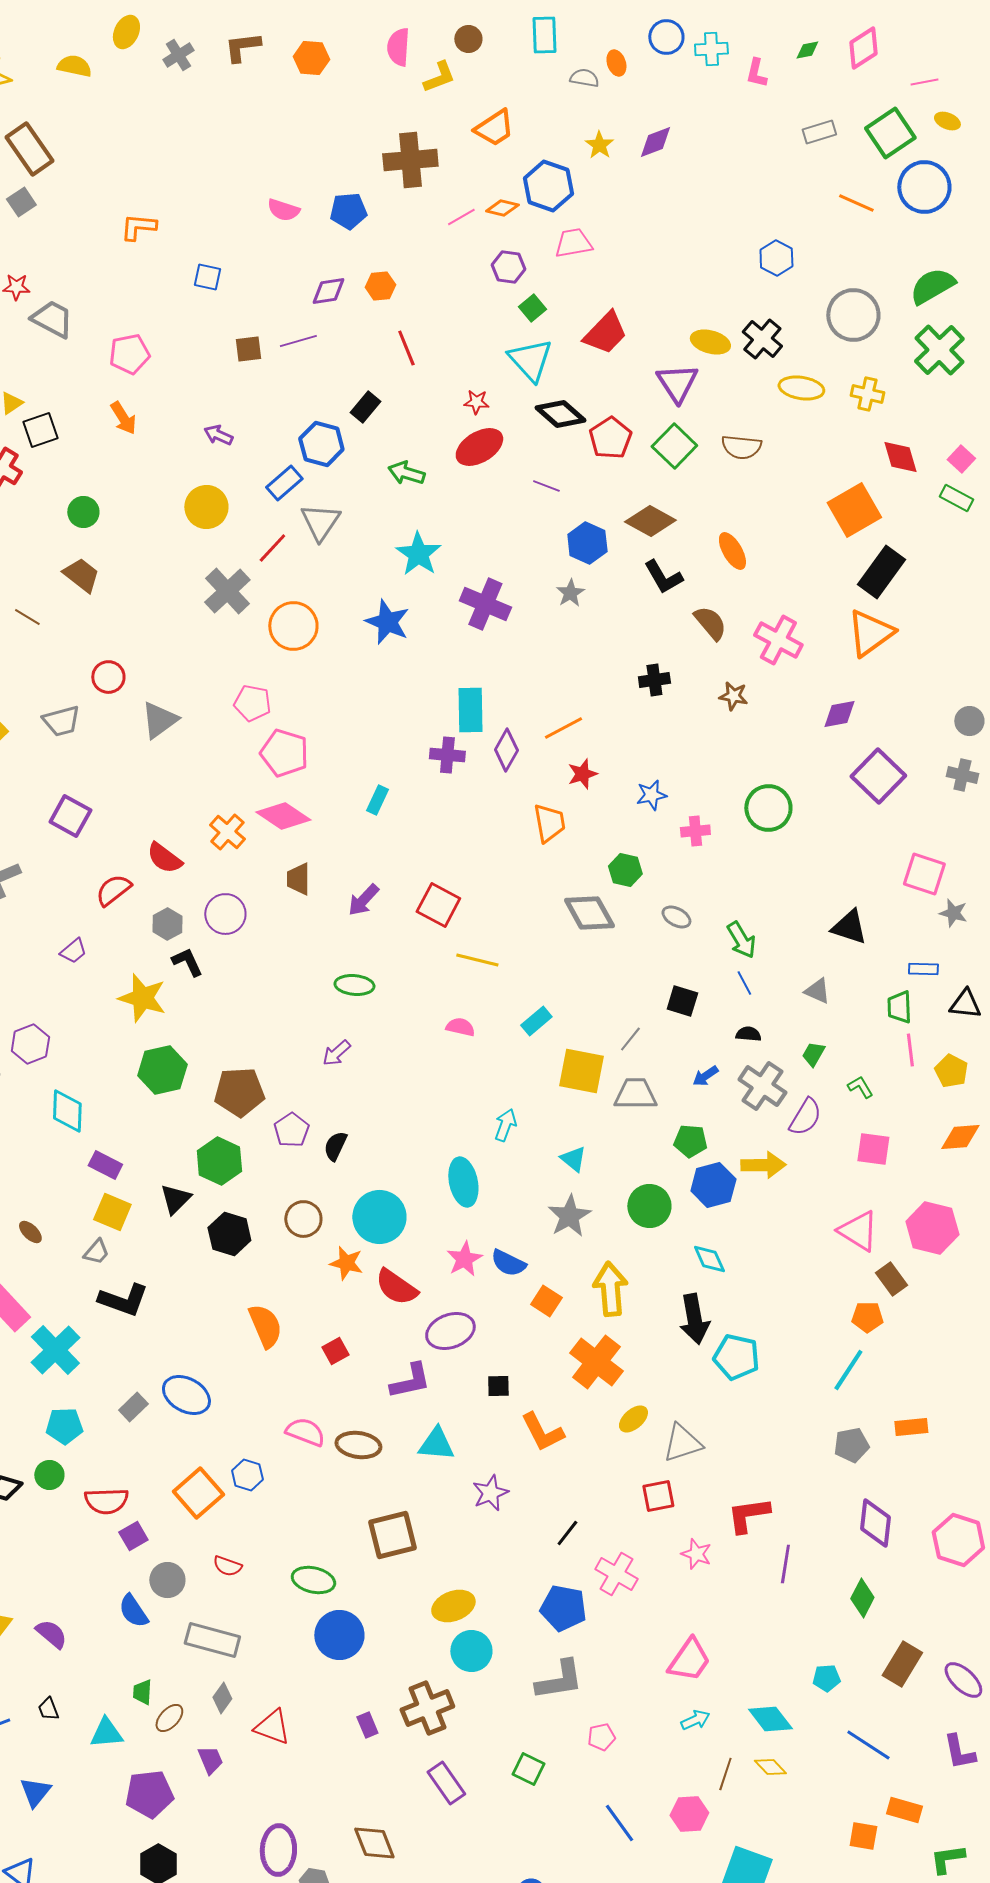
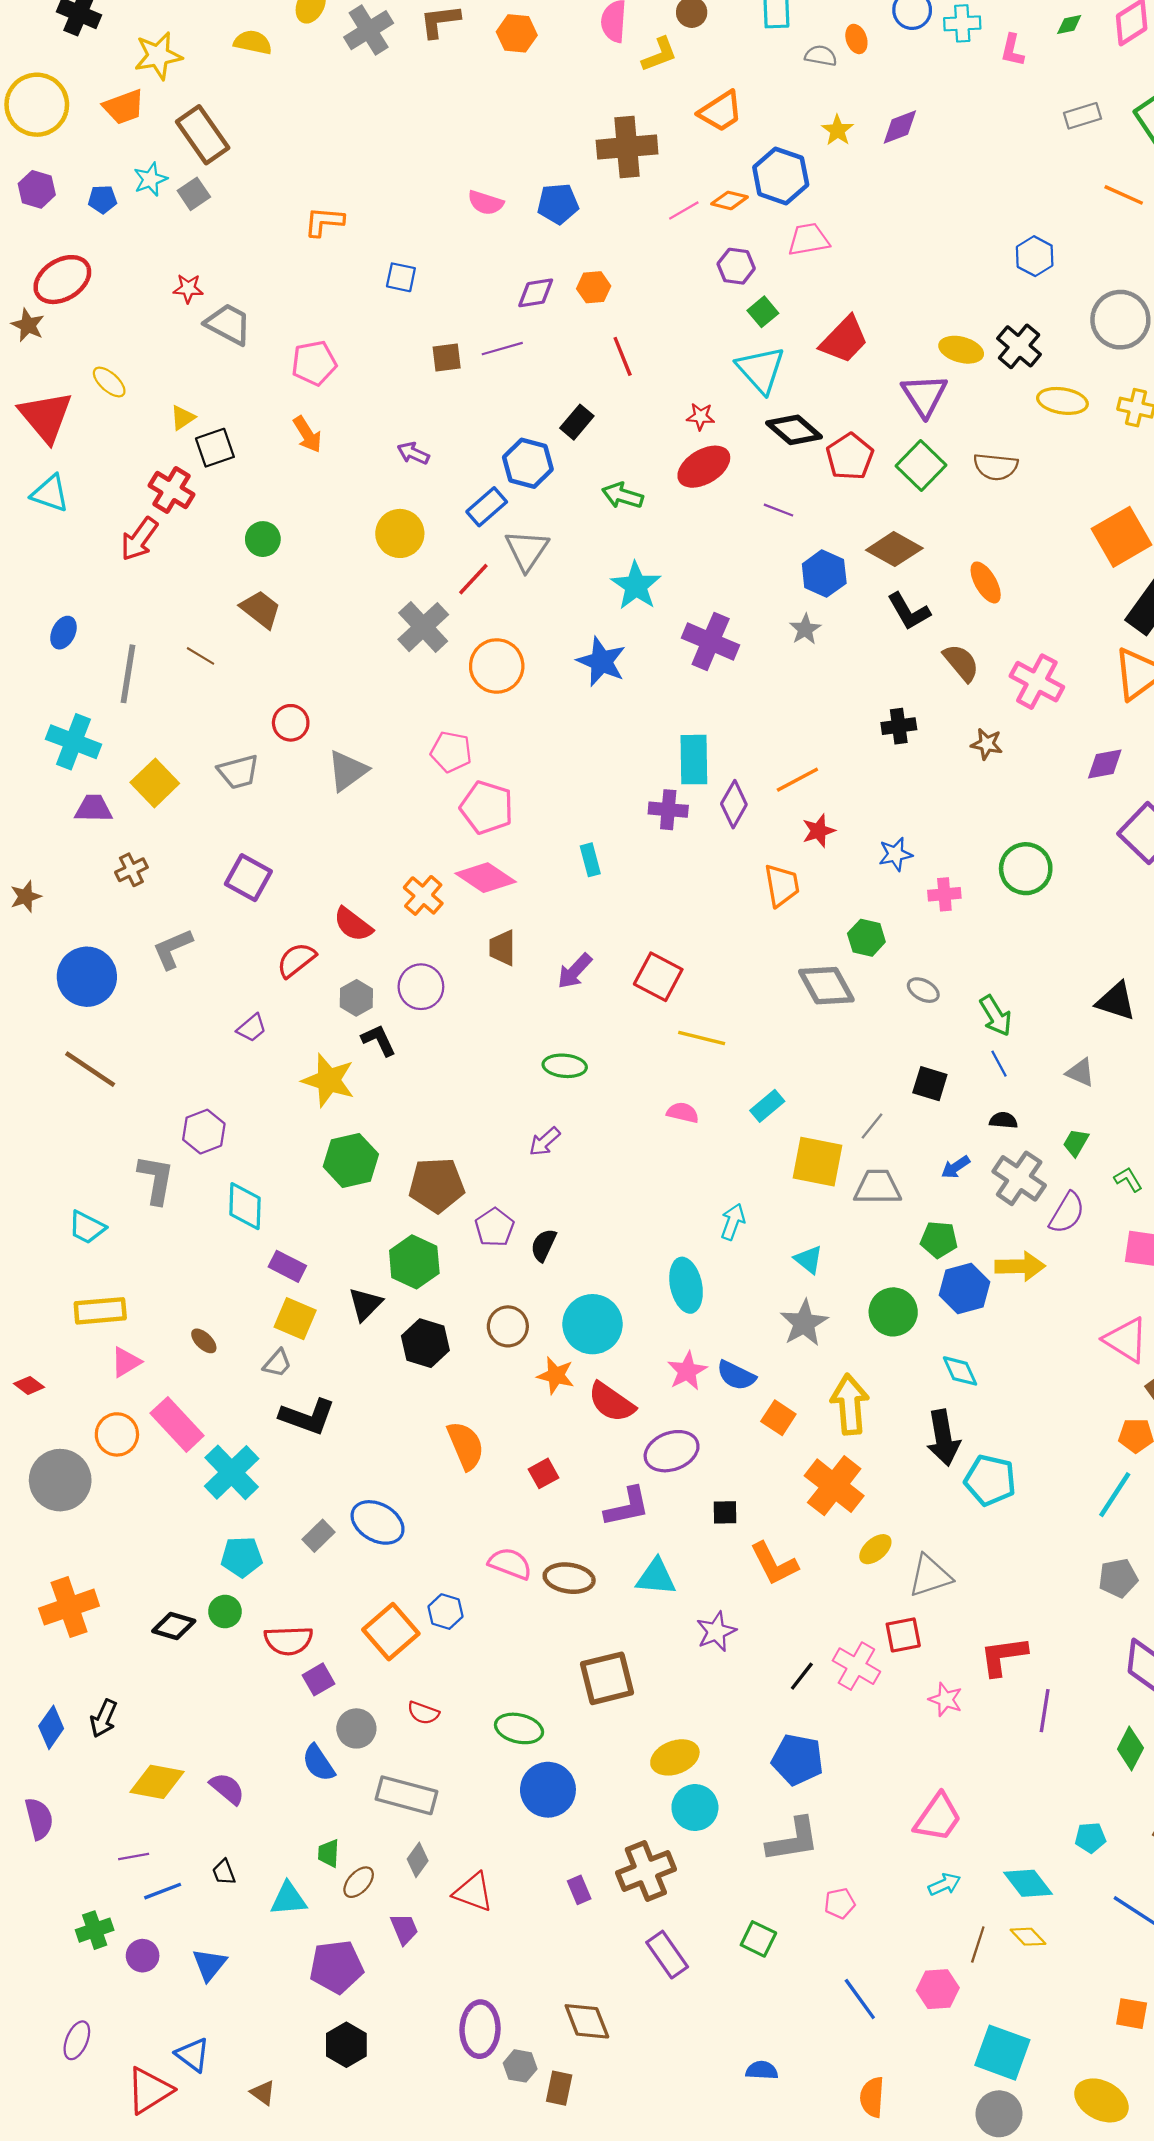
gray cross: (178, 55) -> (369, 30), size x1.4
cyan rectangle: (377, 800) -> (590, 860), turned -40
pink cross: (616, 1574) -> (856, 1666), moved

